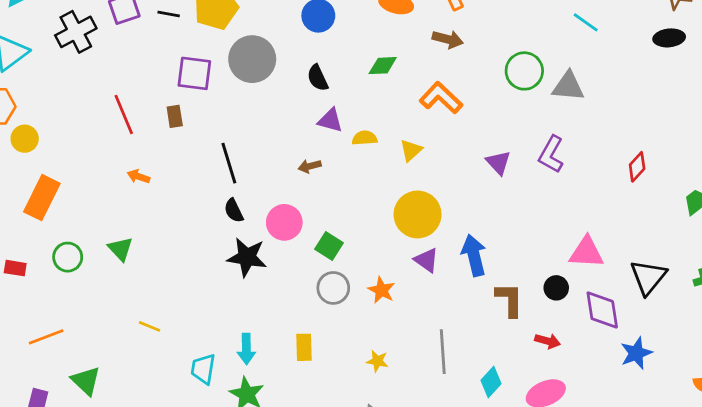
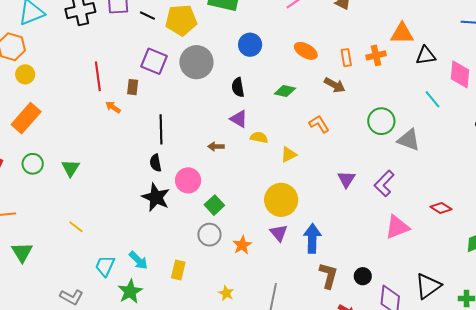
orange L-shape: (441, 98) -> (319, 124), size x0.7
red diamond: (637, 167) -> (441, 208), turned 65
orange arrow: (139, 176) -> (113, 107), moved
pink triangle: (586, 252) -> (397, 227), moved, turned -40
cyan arrow: (246, 349) -> (138, 260), turned -60

